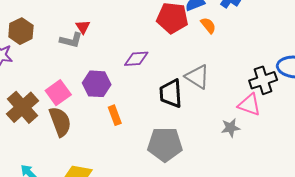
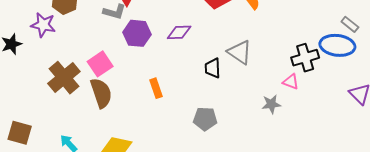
purple hexagon: (97, 84) -> (137, 33), moved
black trapezoid: (171, 93) -> (213, 68), size x0.7
pink triangle: (249, 105) -> (291, 82), size x0.7
gray pentagon: (165, 144) -> (205, 119), size x0.7

